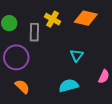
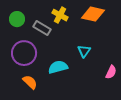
gray rectangle: (34, 32) -> (42, 28), turned -60
cyan semicircle: (69, 86) -> (58, 67), moved

